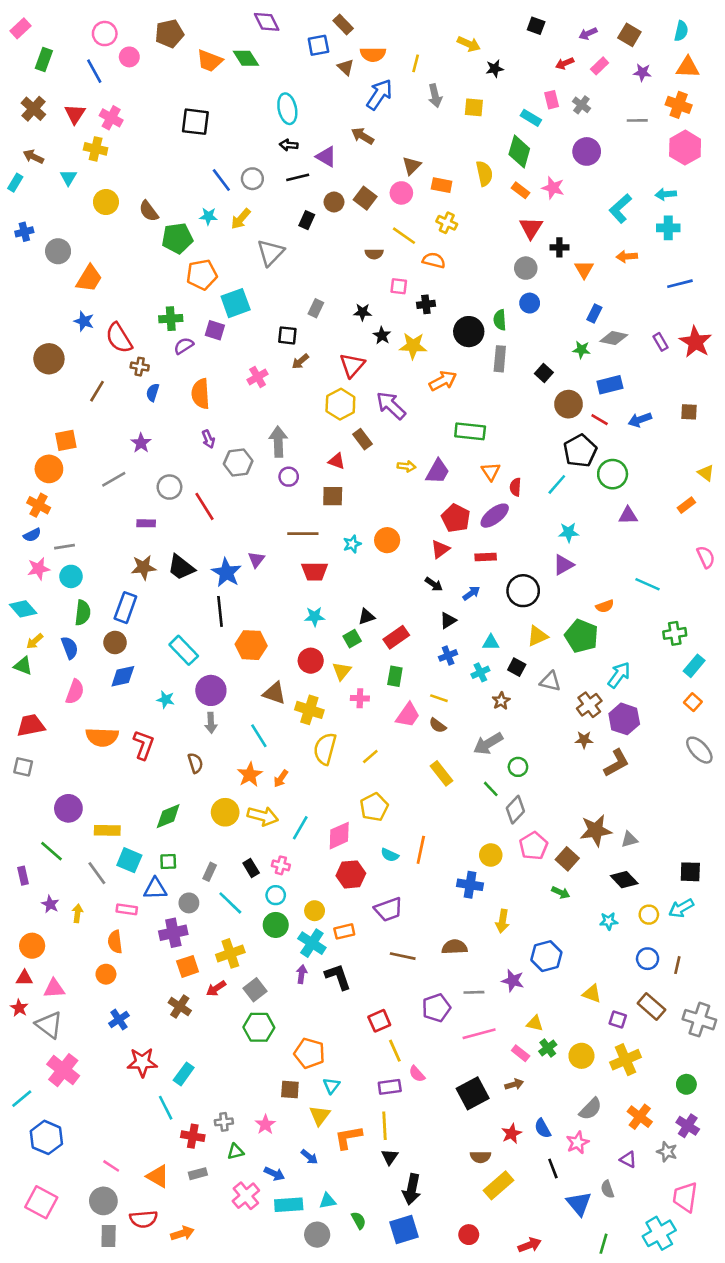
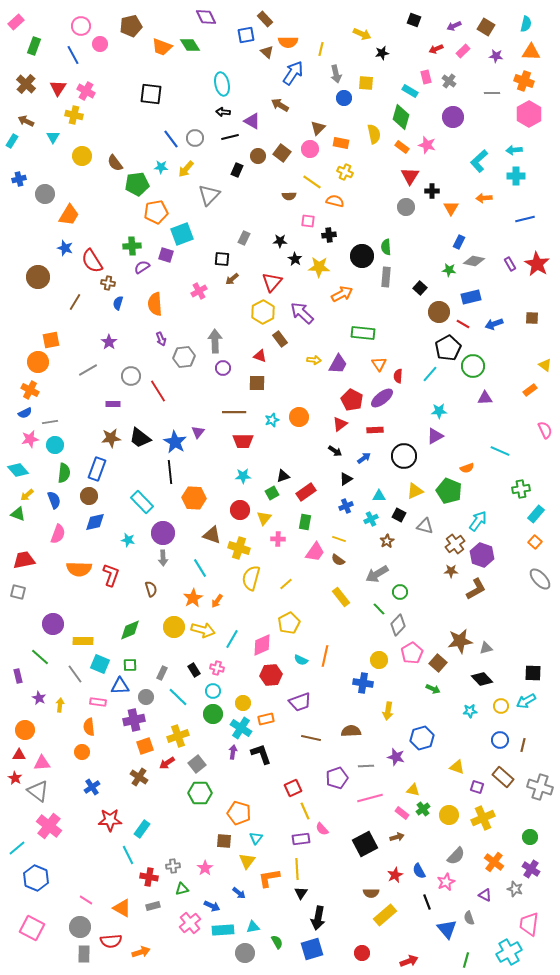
blue circle: (530, 303) -> (344, 98), moved

